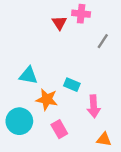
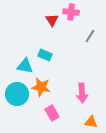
cyan rectangle: (72, 85) -> (45, 55), moved
cyan circle: (19, 121) -> (17, 94), moved

